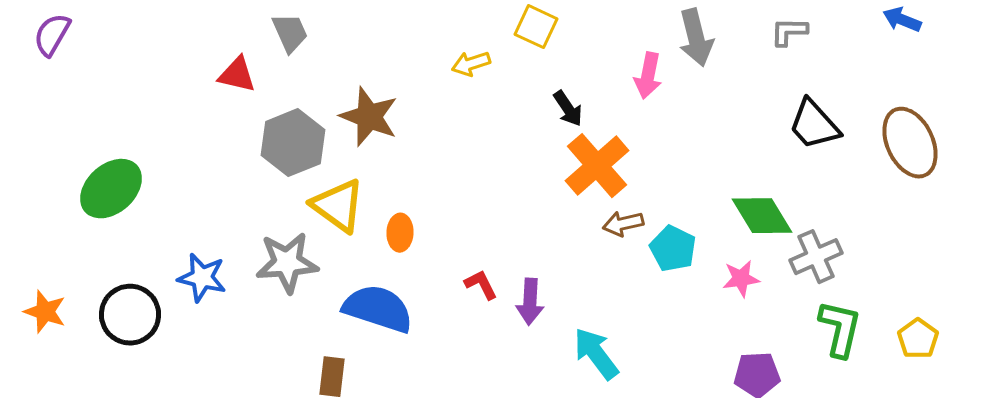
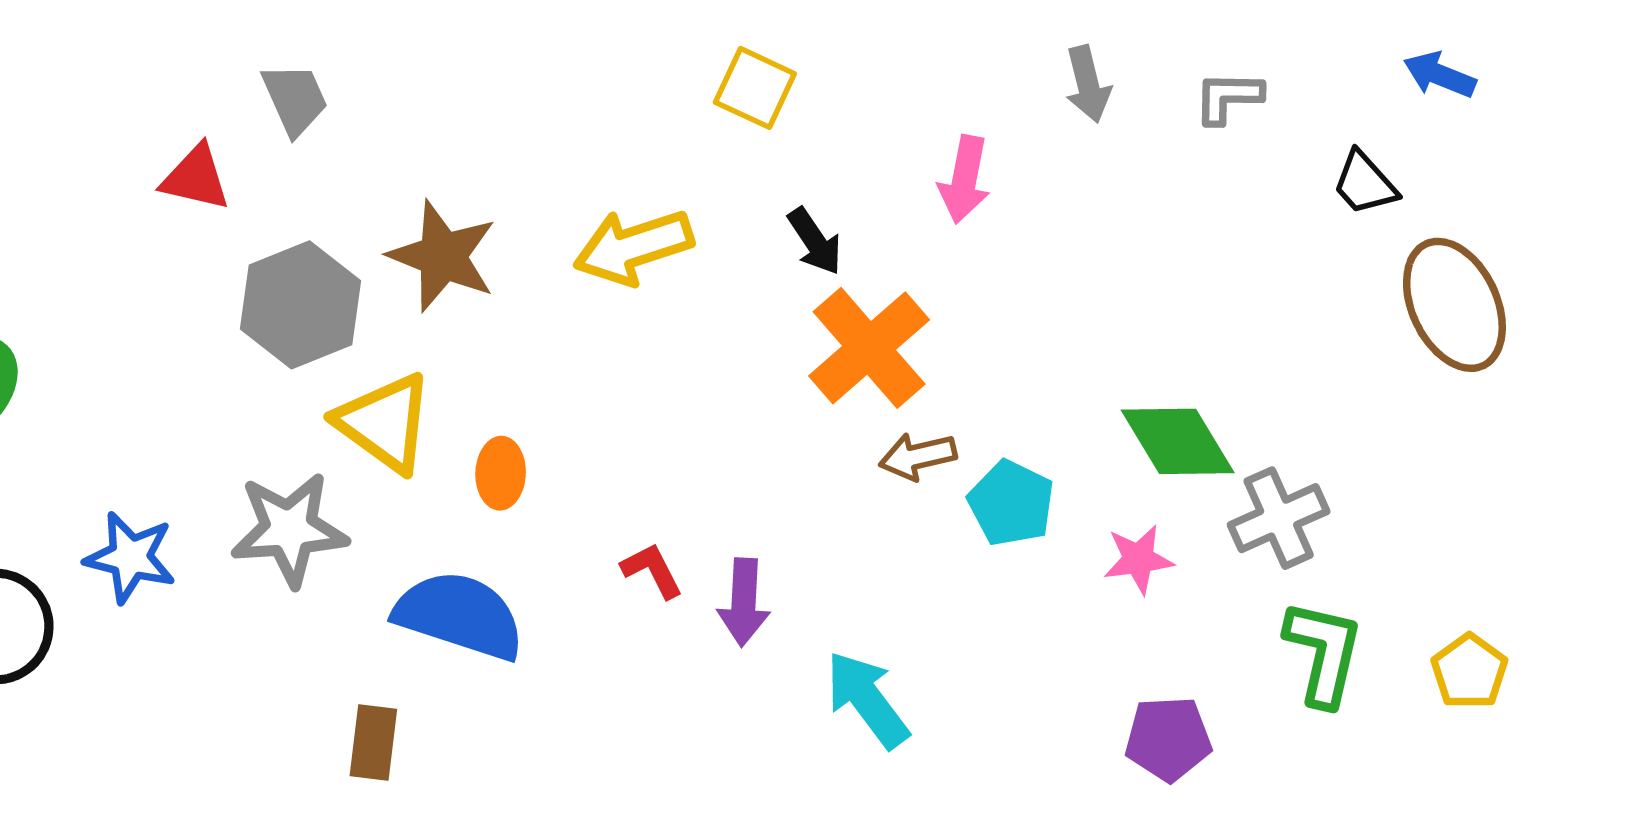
gray arrow: (696, 38) -> (1088, 84), moved, size x0.7
yellow arrow: (471, 64) -> (633, 247), moved, size x1.6
black trapezoid: (814, 125) -> (1365, 183), moved, size x0.7

